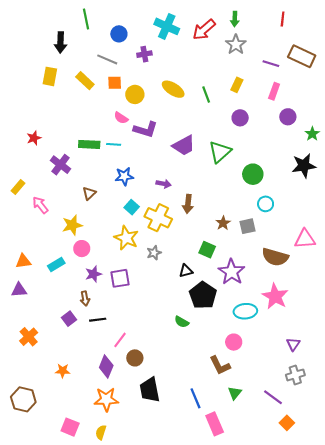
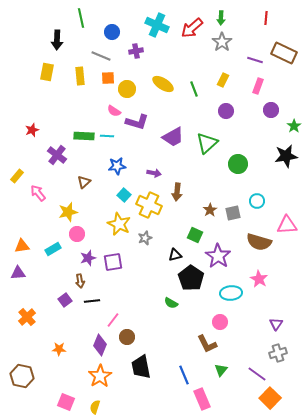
yellow rectangle: (85, 81) -> (80, 76), turned 42
cyan circle: (266, 204) -> (257, 201), moved
pink star: (275, 296) -> (259, 279), size x0.7
orange star: (106, 399) -> (100, 376), turned -30
orange square: (287, 423) -> (270, 398), size x1.5

